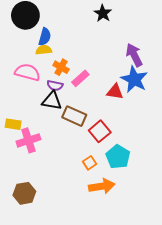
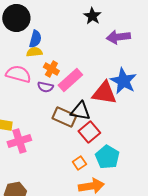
purple arrow: (134, 55) -> (118, 37), moved, turned -70
pink rectangle: (80, 78) -> (70, 80), size x1.4
red triangle: (115, 92) -> (104, 93), size x1.5
black triangle: (52, 101) -> (80, 111), moved

